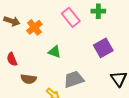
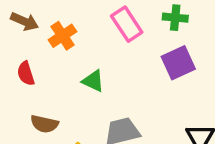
purple square: (103, 48) -> (178, 63), moved
red semicircle: (12, 59) -> (26, 73), moved

